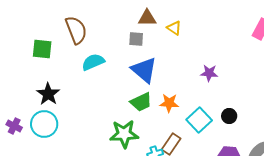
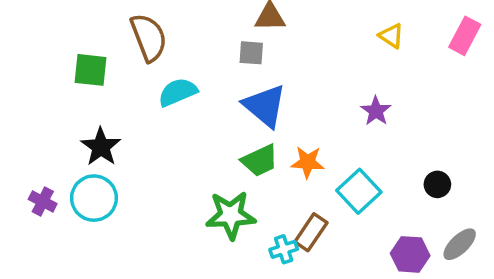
yellow triangle: (174, 28) -> (391, 36), moved
purple star: (209, 73) -> (376, 111), turned 30
black circle: (229, 116) -> (437, 184), moved

